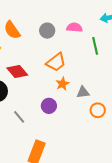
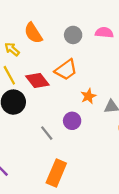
orange trapezoid: (56, 62) -> (66, 70), moved
gray line: (19, 117) -> (47, 133), moved

